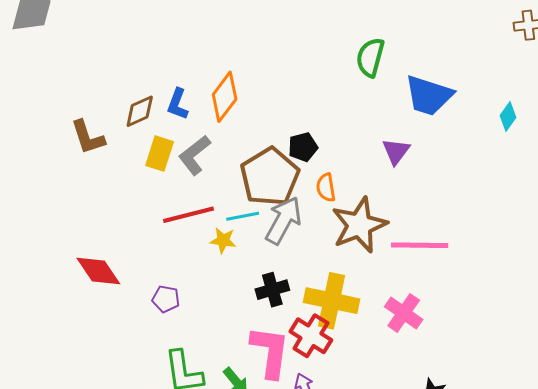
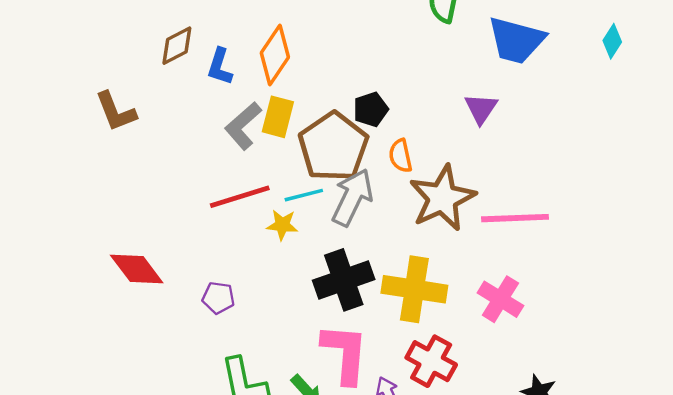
brown diamond: (140, 111) -> (177, 46), moved
cyan diamond: (508, 117) -> (612, 41), moved
yellow rectangle: (160, 154) -> (278, 117), moved
black cross: (272, 290) -> (344, 280), size x1.5
red cross: (311, 336) -> (431, 361), moved

